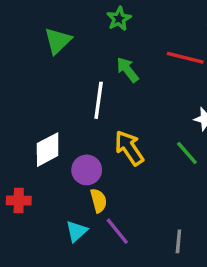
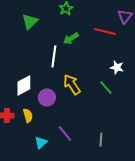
green arrow: (127, 70) -> (71, 38), turned -84
yellow semicircle: (99, 201) -> (28, 115), moved
cyan triangle: (76, 231) -> (41, 142), moved

